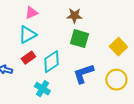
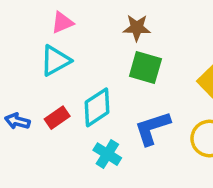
red rectangle: (28, 58) -> (57, 118), moved
cyan cross: (42, 89) -> (107, 154), moved

